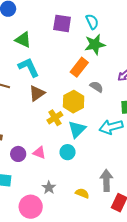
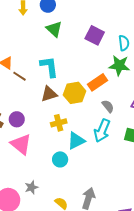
green triangle: (23, 40) -> (54, 29), moved
yellow hexagon: (74, 102) -> (75, 93), moved
cyan arrow: (111, 127) -> (102, 131), moved, turned -70
pink triangle: (39, 153) -> (21, 144), moved, size x1.6
purple circle: (18, 154) -> (17, 119), moved

